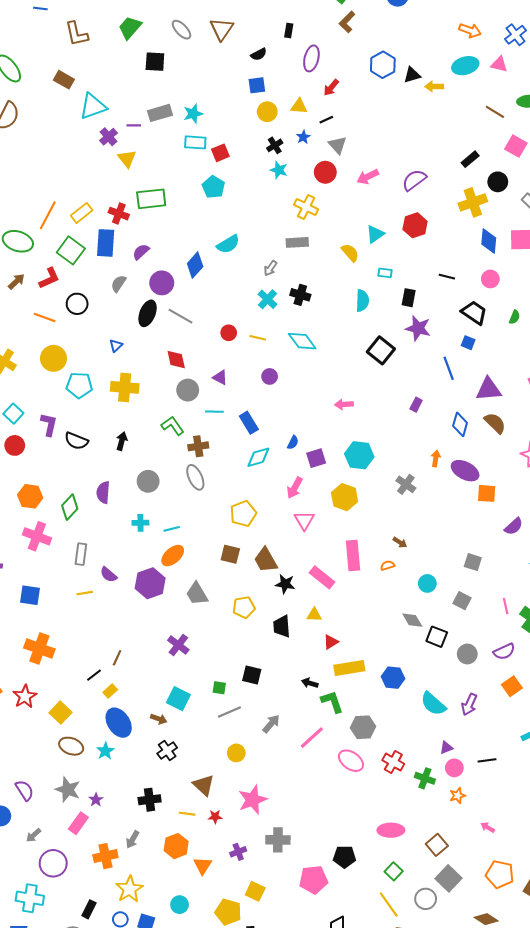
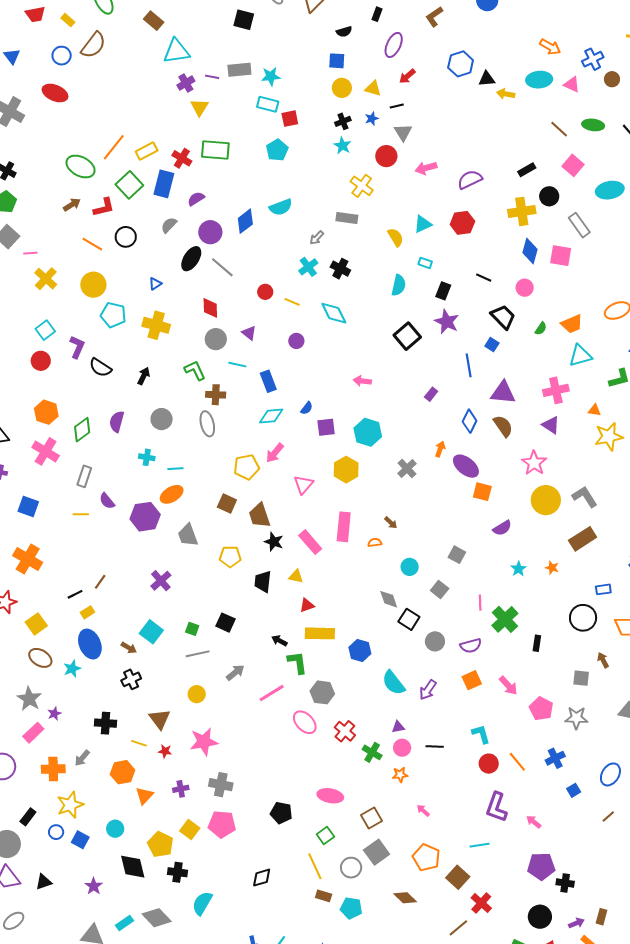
pink arrow: (295, 488) -> (275, 453), moved
pink pentagon: (314, 880) -> (222, 824), moved

